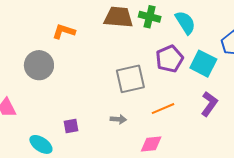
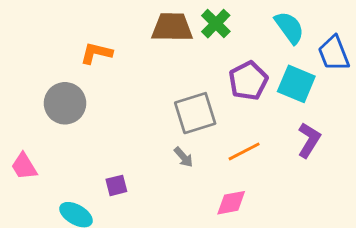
green cross: (150, 17) -> (216, 24), turned 35
cyan semicircle: (185, 23) -> (289, 28), moved
gray arrow: (118, 119) -> (184, 157), moved, turned 49

